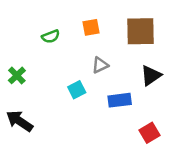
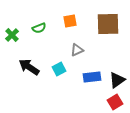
green cross: (17, 75) -> (12, 35), moved
black triangle: (151, 75) -> (117, 80), moved
black arrow: (19, 121) -> (29, 67), moved

